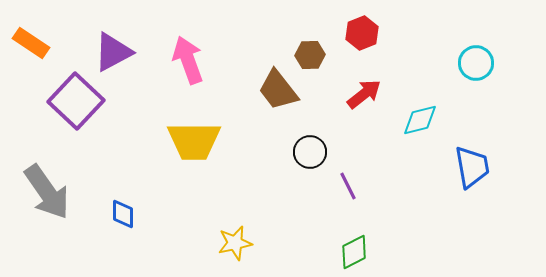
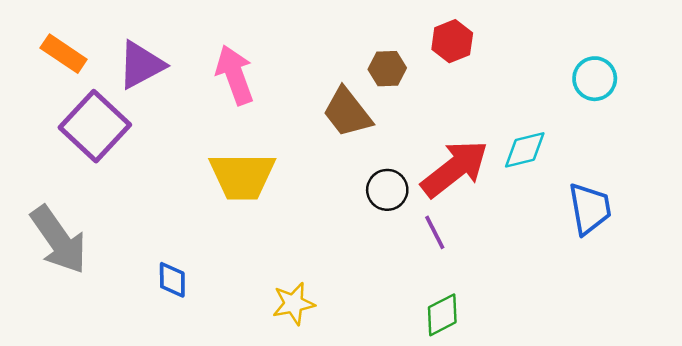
orange rectangle: (31, 43) -> (64, 54), moved
red arrow: (364, 94) -> (455, 169), moved, size x1.6
blue diamond: (123, 214) -> (172, 280), moved

